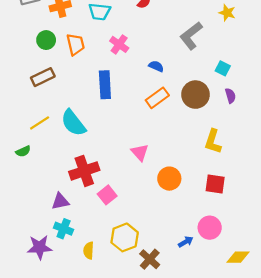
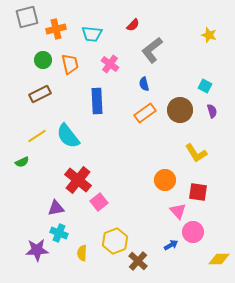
gray L-shape: (191, 36) -> (152, 50), moved
blue semicircle: (156, 66) -> (144, 84), turned -128
yellow L-shape: (213, 141) -> (196, 153), turned -50
pink triangle: (140, 152) -> (178, 211), moved
red cross: (84, 171) -> (78, 180), turned -32
orange circle: (169, 179) -> (165, 180), moved

